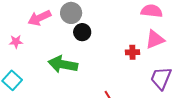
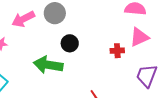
black circle: (82, 32) -> (70, 43), moved

